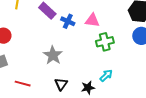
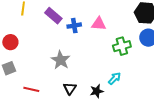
blue cross: (68, 21) -> (74, 26), turned -32
green cross: (105, 42) -> (122, 46), moved

